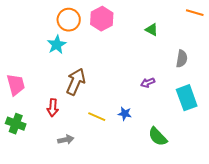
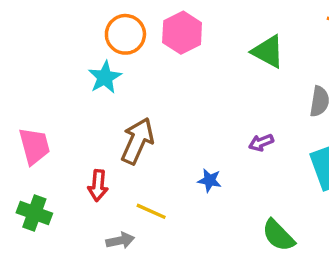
green triangle: (152, 30) -> (268, 52), size x1.5
blue star: (125, 114) -> (210, 180), moved
yellow line: (97, 117) -> (151, 211), moved

